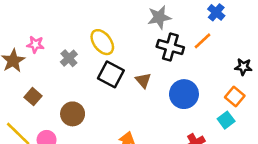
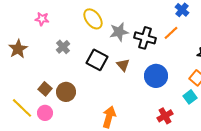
gray star: (159, 17) -> (119, 32), moved
yellow ellipse: (102, 42) -> (93, 19), moved
pink star: (35, 45) -> (42, 19), moved
brown square: (33, 97) -> (45, 89), moved

